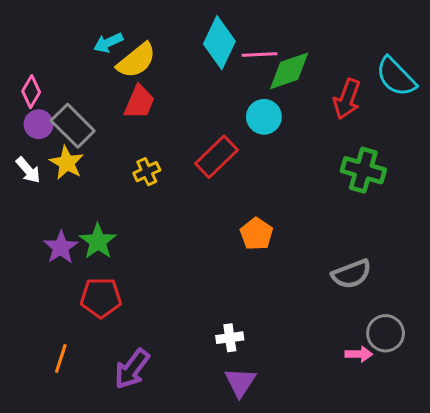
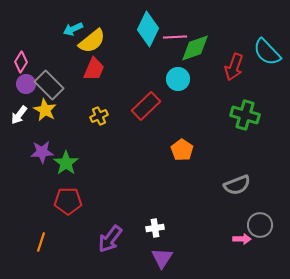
white arrow: (28, 170) -> (19, 115), turned 78
orange pentagon: (257, 234) -> (182, 150), moved
purple star: (61, 247) -> (42, 152), moved, turned 30
purple arrow: (132, 369) -> (110, 239), moved

